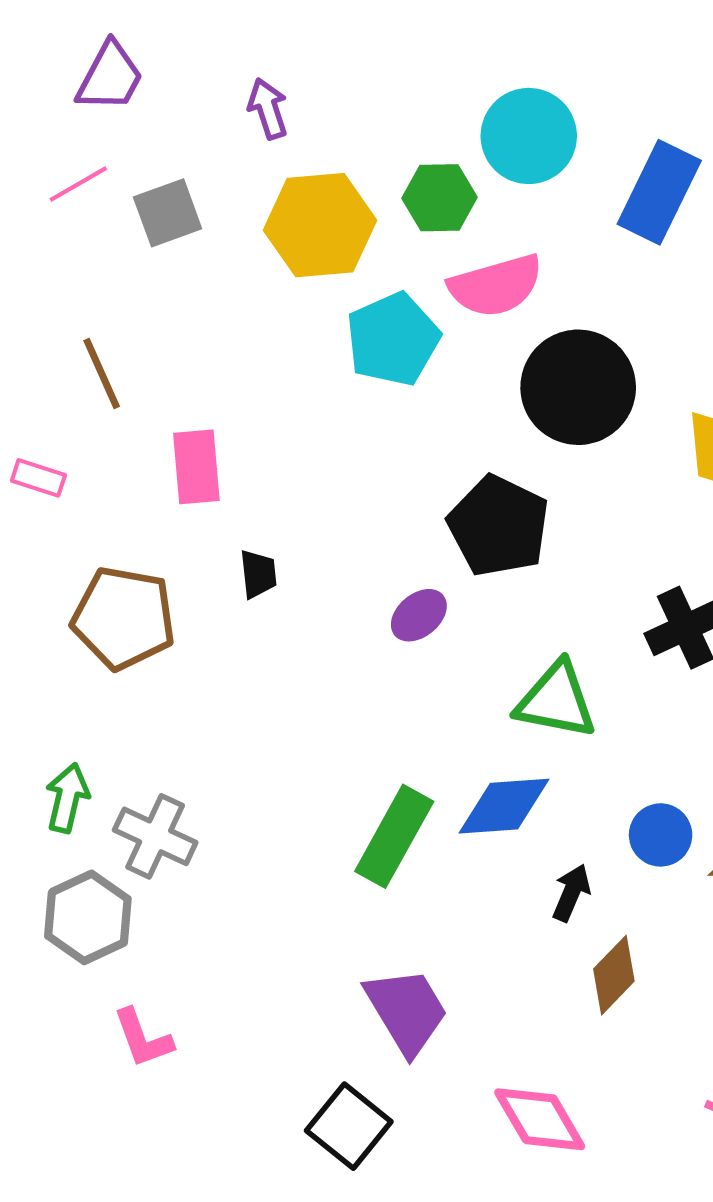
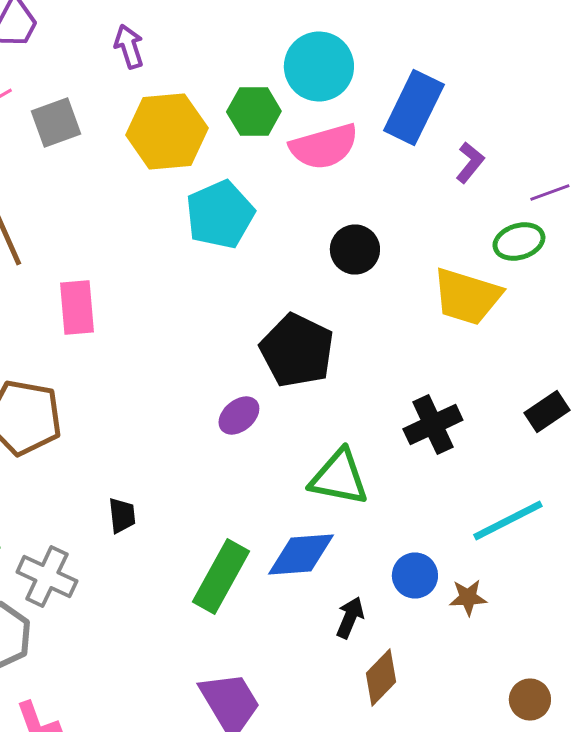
pink semicircle: (496, 286) -> (324, 146), moved
black circle: (578, 387) -> (355, 250), size x0.6
black trapezoid: (258, 574) -> (122, 516), moved

